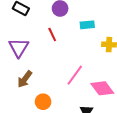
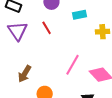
purple triangle: (19, 48) -> (18, 31), moved

